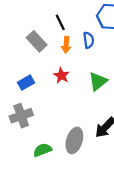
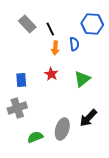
gray rectangle: (37, 41) -> (27, 24), moved
blue rectangle: (26, 83) -> (21, 80), turned -64

